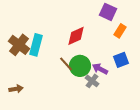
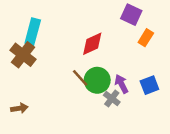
cyan rectangle: (36, 45) -> (33, 32), moved
blue square: (121, 60) -> (149, 85), moved
purple arrow: (100, 69) -> (121, 84), turned 35

